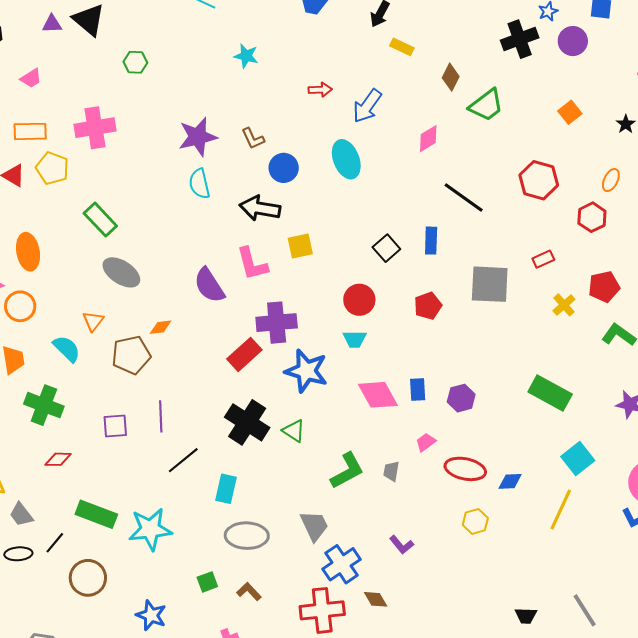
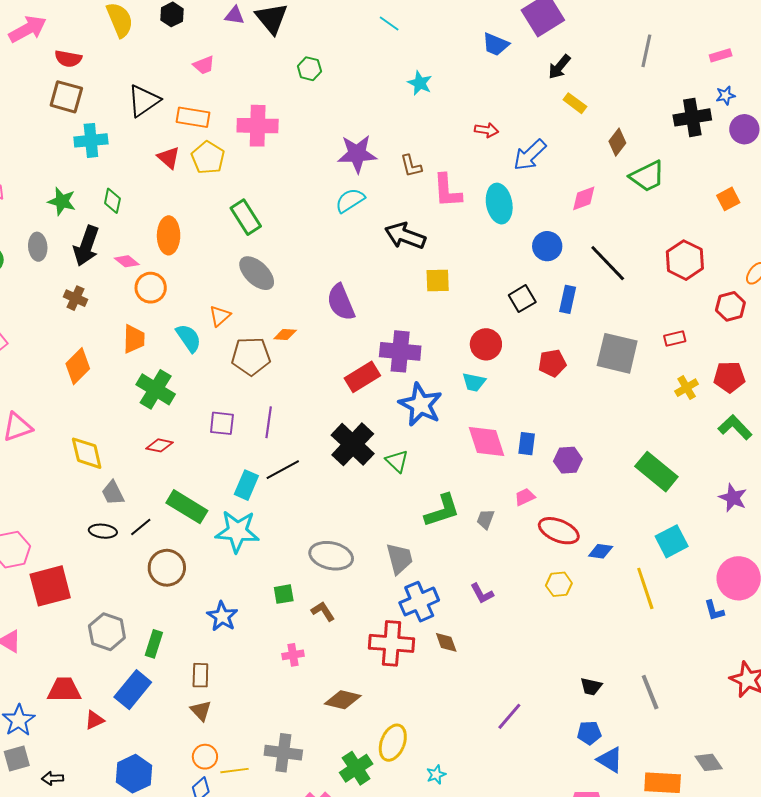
blue circle: (284, 168) -> (547, 246), moved
cyan semicircle: (199, 184) -> (350, 200), turned 60
pink L-shape: (252, 264) -> (447, 191), moved
cyan rectangle: (226, 489) -> (246, 485), moved
yellow line: (561, 509) -> (645, 588), turned -54

